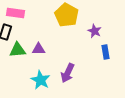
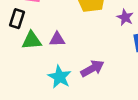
purple arrow: (68, 73) -> (92, 68), turned -144

